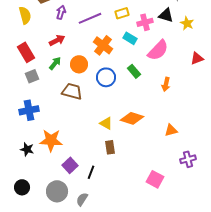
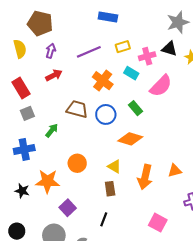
purple arrow: (61, 12) -> (51, 51), moved
green arrow: (55, 63) -> (52, 130), moved
orange circle: (79, 64) -> (77, 163), moved
orange arrow: (166, 84) -> (145, 177), moved, size x1.6
brown trapezoid: (72, 91) -> (77, 109), moved
orange diamond: (132, 118) -> (130, 139), moved
yellow triangle: (106, 123) -> (114, 166), moved
black line: (91, 172) -> (104, 219), moved

